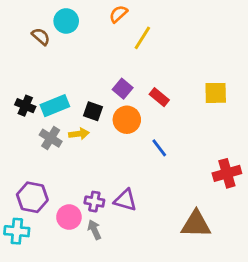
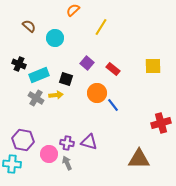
orange semicircle: (118, 14) -> (73, 10), moved
cyan circle: (66, 21) -> (55, 38), moved
black cross: (25, 106) -> (19, 64), moved
orange circle: (127, 120) -> (97, 93), moved

